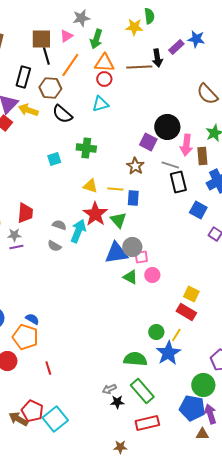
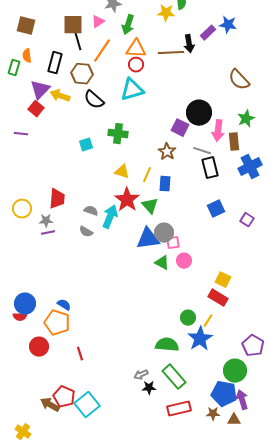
cyan triangle: (100, 104) -> (132, 90), size x1.4
yellow line: (115, 189) -> (147, 175), turned -70
blue square: (198, 210) -> (216, 209), moved, turned 36
brown star: (120, 447) -> (213, 414), moved

